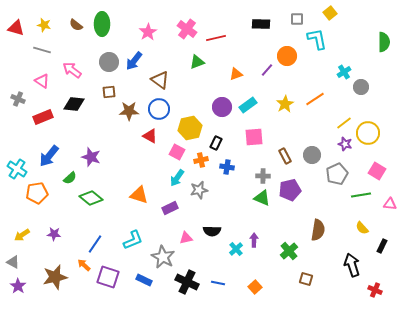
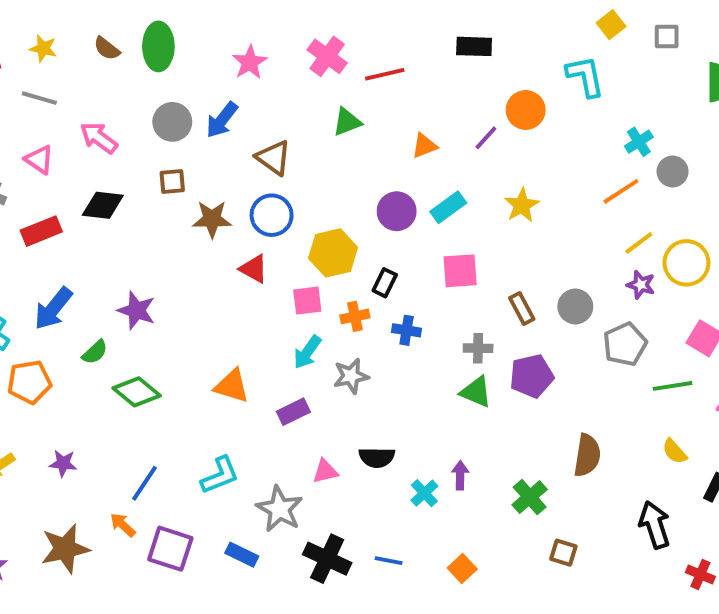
gray square: (297, 19) -> (667, 37), moved
orange line: (315, 99) -> (621, 191), moved
pink square: (177, 152) -> (307, 301), turned -35

